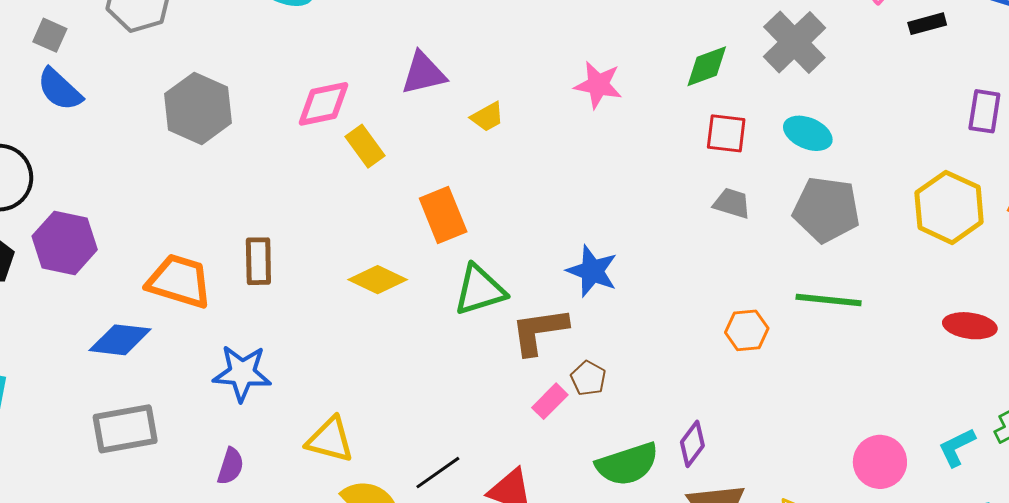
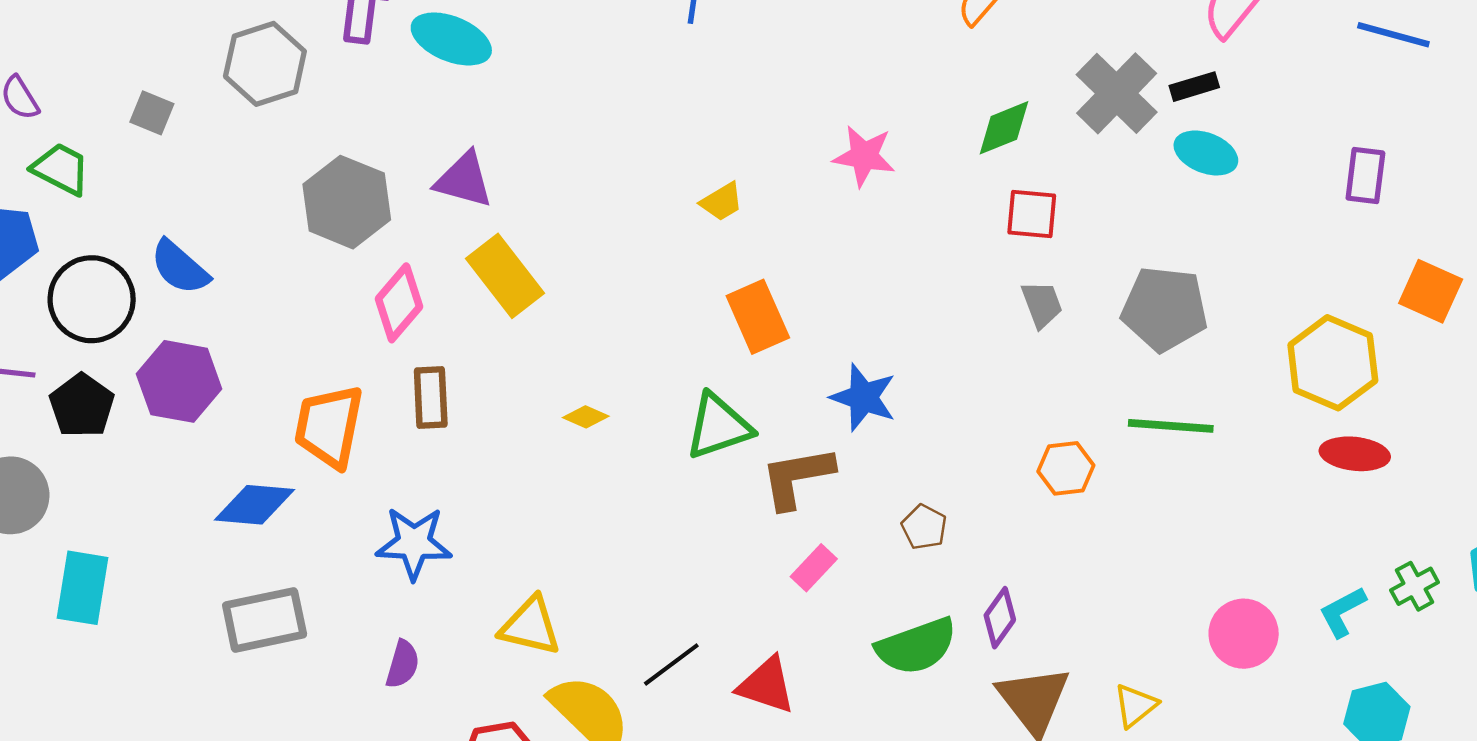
black rectangle: (927, 24) -> (1194, 87), moved
purple triangle: (423, 73) -> (464, 180), moved, turned 30
blue semicircle: (60, 89) -> (180, 267), moved
pink diamond: (323, 104) -> (399, 303), moved, turned -36
cyan ellipse: (808, 133) -> (1206, 153), moved
yellow rectangle: (365, 146) -> (505, 276), moved, size x1.5
gray trapezoid: (732, 203) -> (1042, 304), turned 54
yellow hexagon: (949, 207) -> (1333, 363), moved
orange rectangle: (443, 215) -> (758, 317), moved
yellow diamond: (378, 280) -> (586, 417), size x0.6
orange trapezoid: (179, 281) -> (329, 426), turned -94
brown pentagon: (588, 378) -> (924, 527), moved

